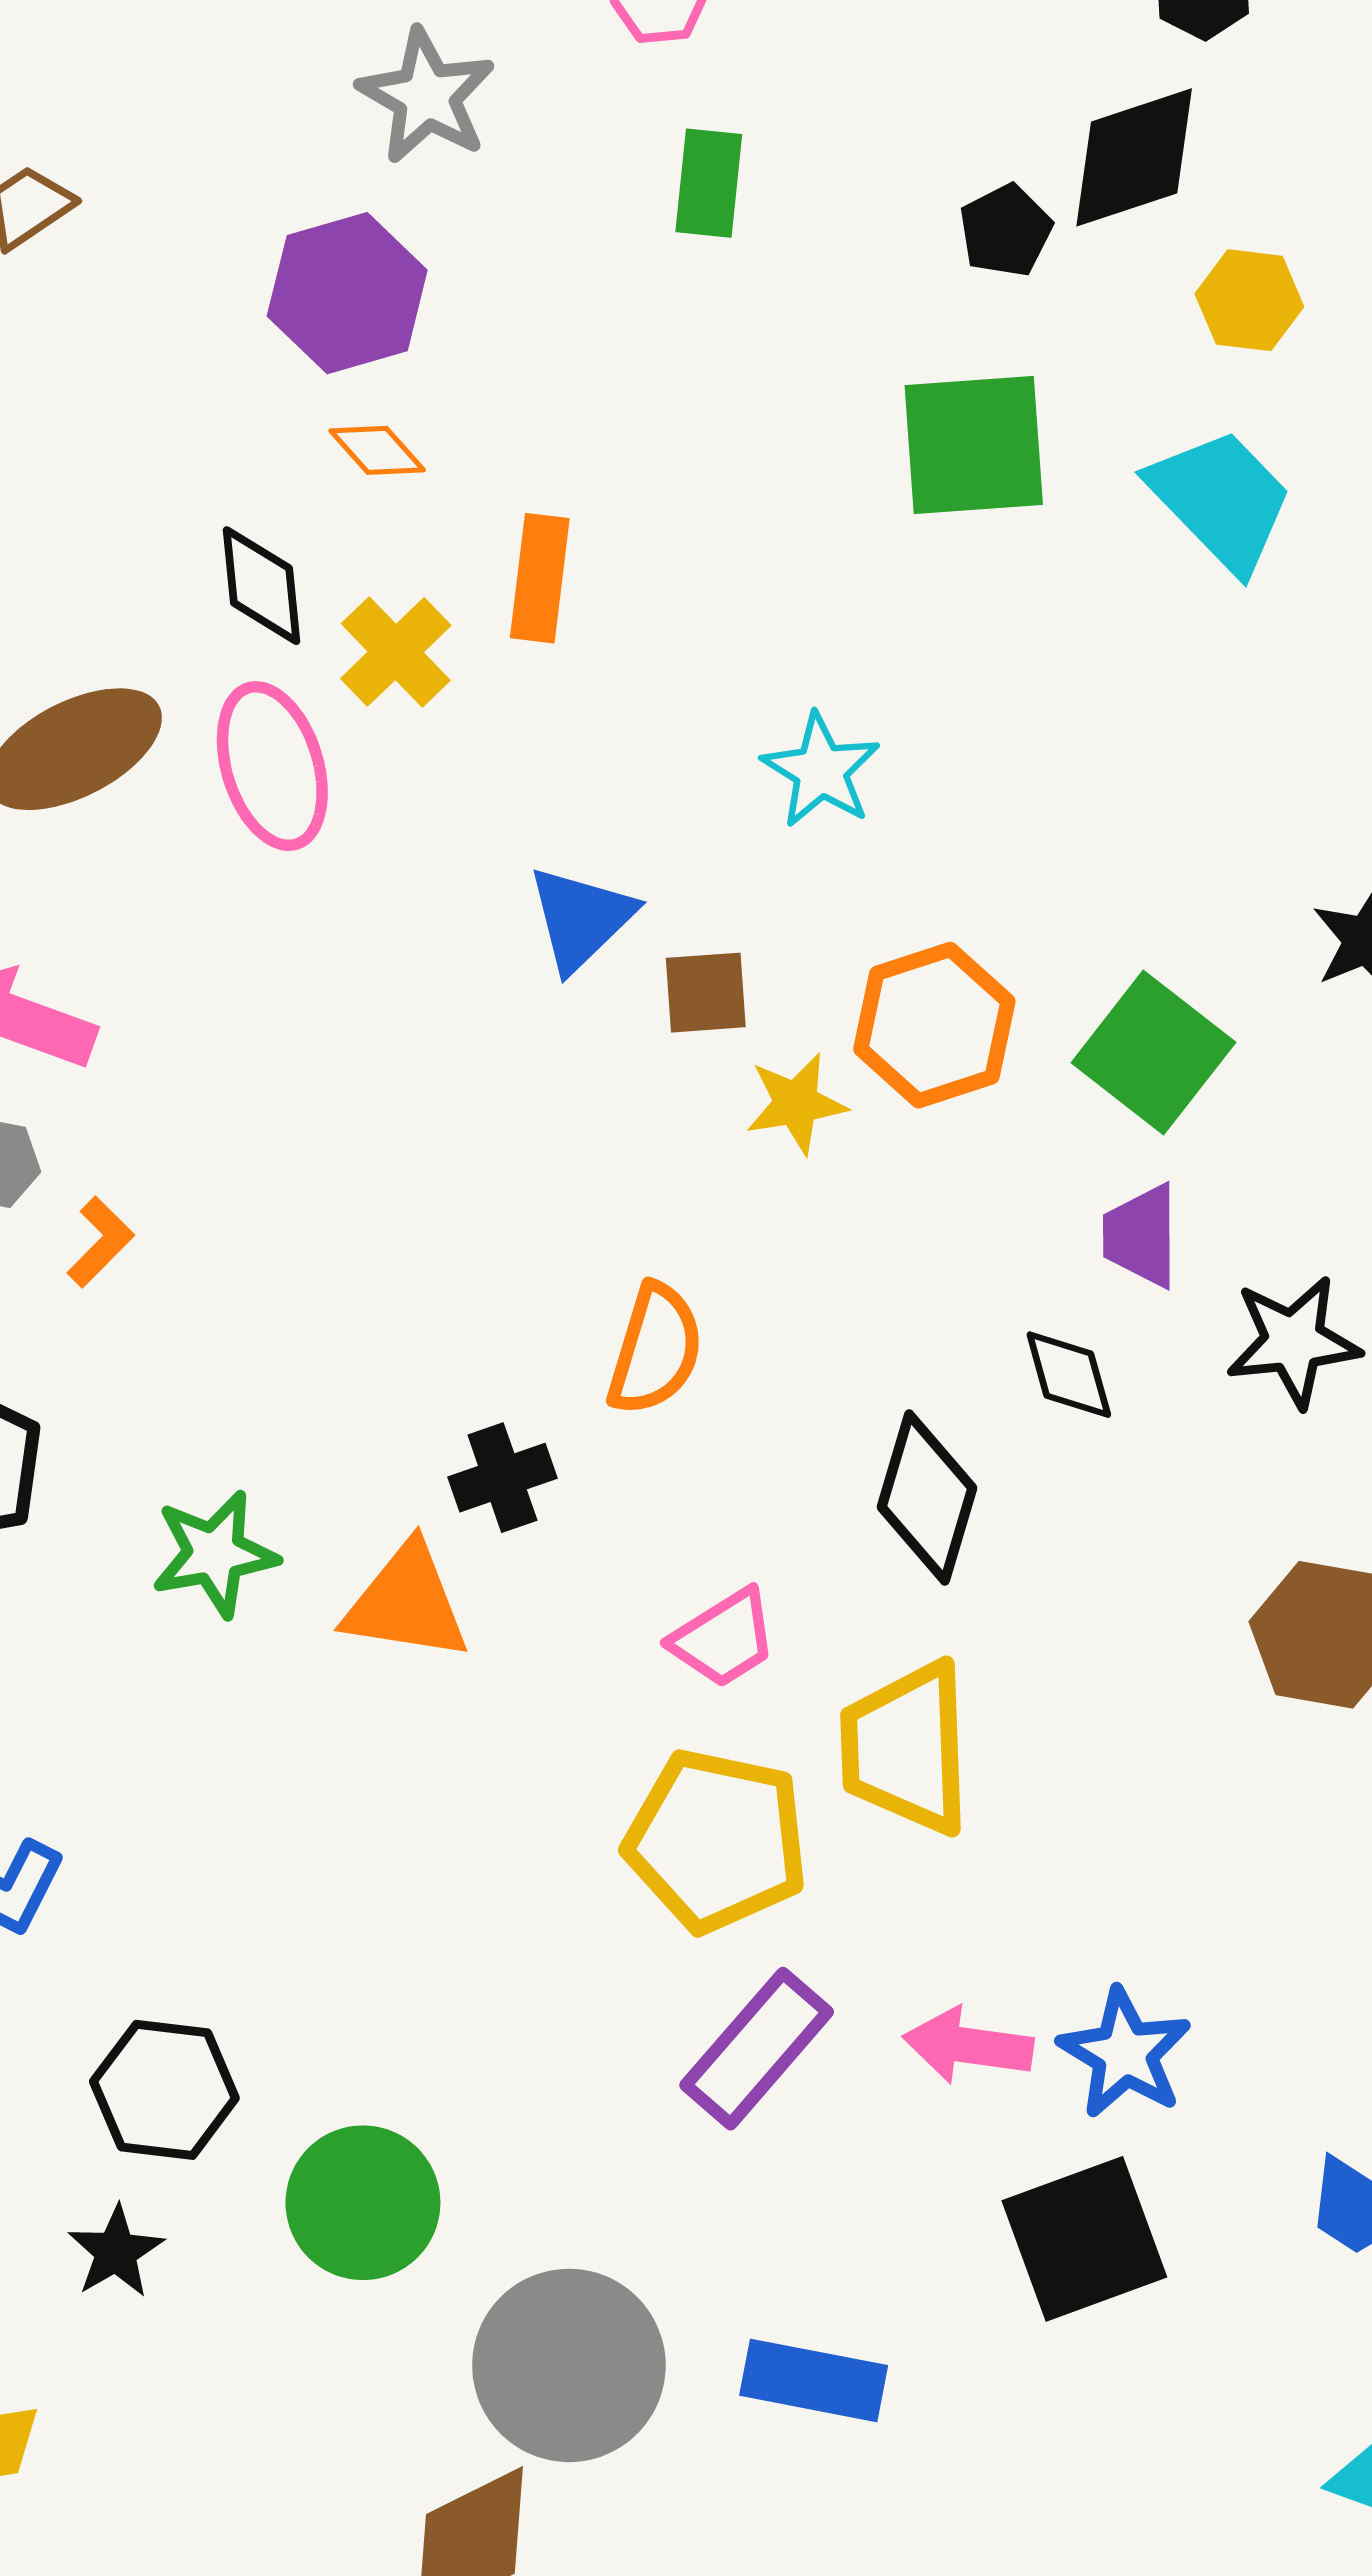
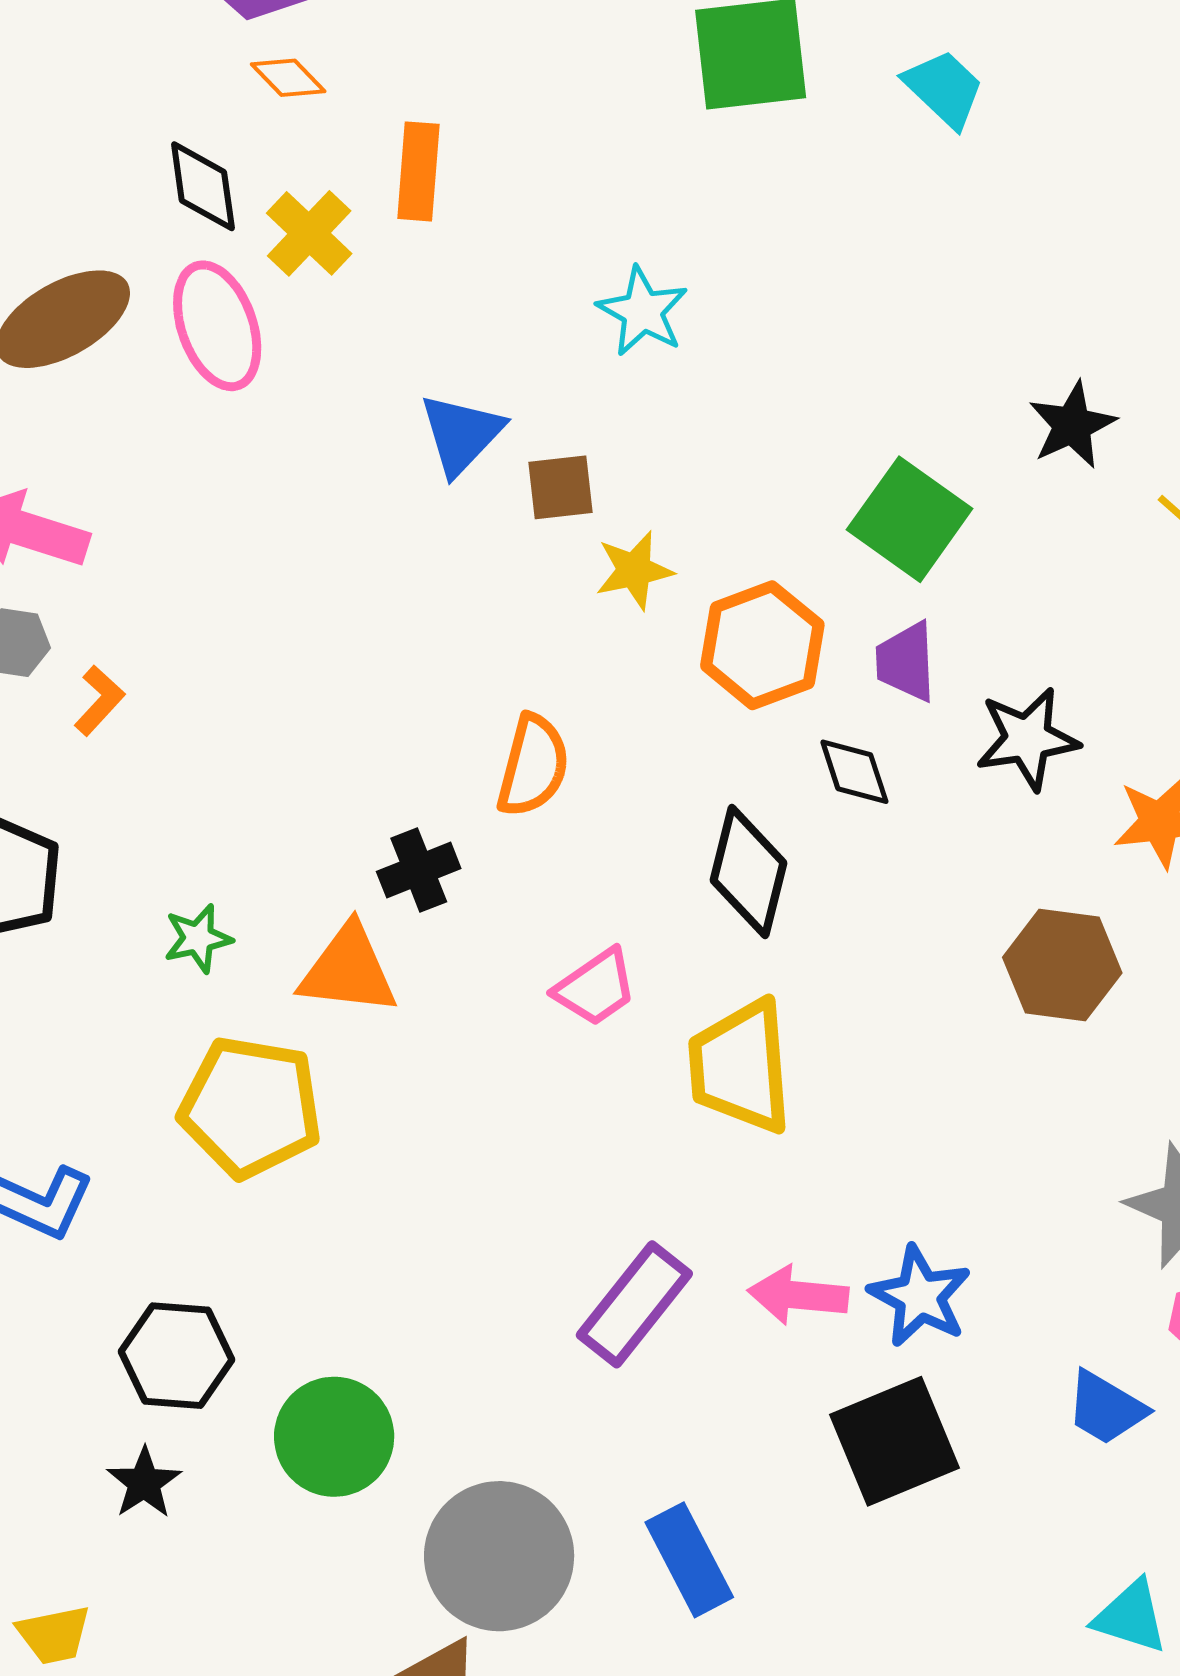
cyan trapezoid: (1221, 500) -> (944, 89), size x0.7
orange hexagon: (934, 1025) -> (762, 645), moved
green star: (215, 1554) -> (198, 938), size x0.7
yellow pentagon: (717, 1841) -> (251, 1107), moved
blue rectangle: (814, 2380) -> (689, 1560), turned 54

